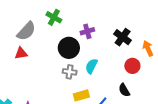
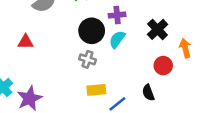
red triangle: (21, 53) -> (26, 42), moved
cyan semicircle: (91, 66) -> (117, 39), moved

